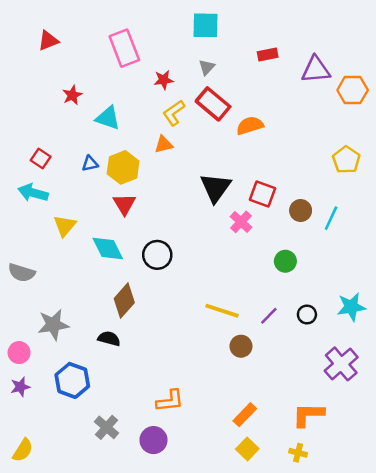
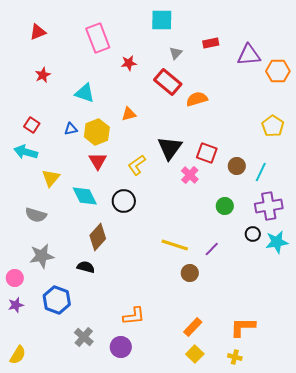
gray triangle: (207, 67) -> (176, 53), moved
red star: (72, 95) -> (43, 75), moved
yellow L-shape: (174, 113) -> (137, 165), moved
gray semicircle: (22, 273) -> (36, 215), moved
black circle: (307, 315) -> (253, 234), moved
purple cross: (341, 364) -> (269, 206), moved, turned 32

